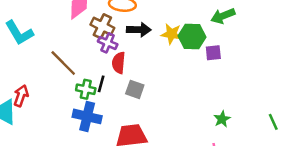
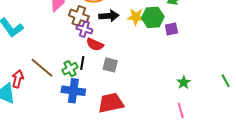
brown line: (63, 63) -> (42, 68), moved
red semicircle: (119, 63) -> (95, 44), turned -66
green cross: (86, 89) -> (70, 69), turned -35

